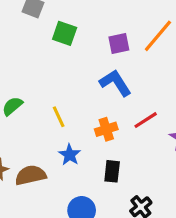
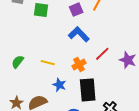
yellow line: (59, 117) -> (48, 63), turned -40
black rectangle: (112, 171) -> (88, 90), size x1.6

